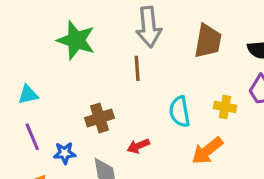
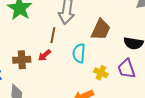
cyan semicircle: (180, 112) -> (79, 53), moved
red arrow: (138, 146) -> (44, 55), moved, turned -32

